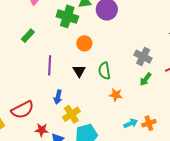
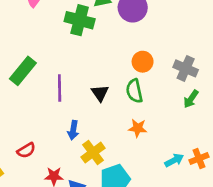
green rectangle: (28, 36) -> (23, 71), moved, size x1.5
orange circle: (84, 43) -> (143, 62), moved
orange star: (116, 95) -> (138, 128), moved
red semicircle: (22, 110) -> (26, 150), size x0.6

